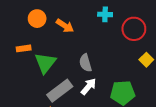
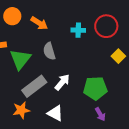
cyan cross: (105, 14) -> (78, 30), moved
gray semicircle: (85, 63) -> (49, 51), moved

